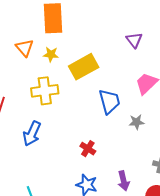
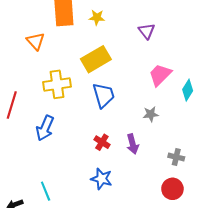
yellow star: (51, 54) -> (97, 17), moved
blue trapezoid: (109, 101) -> (104, 95), moved
purple arrow: (124, 181) -> (133, 144), moved

